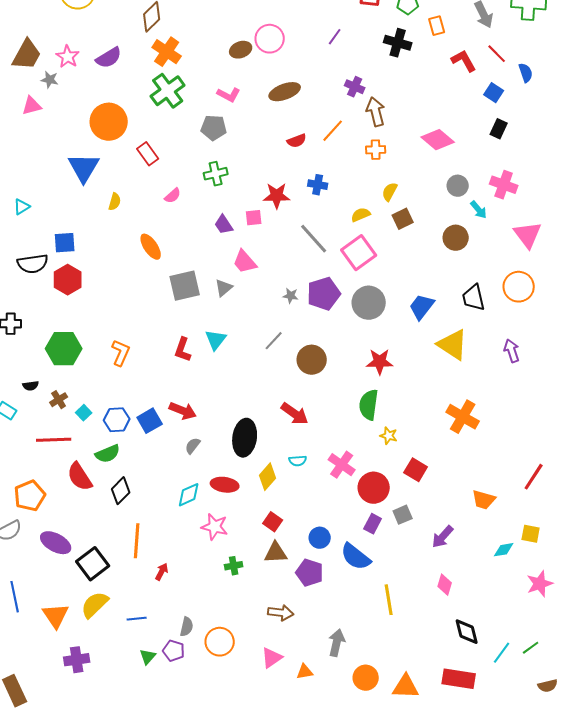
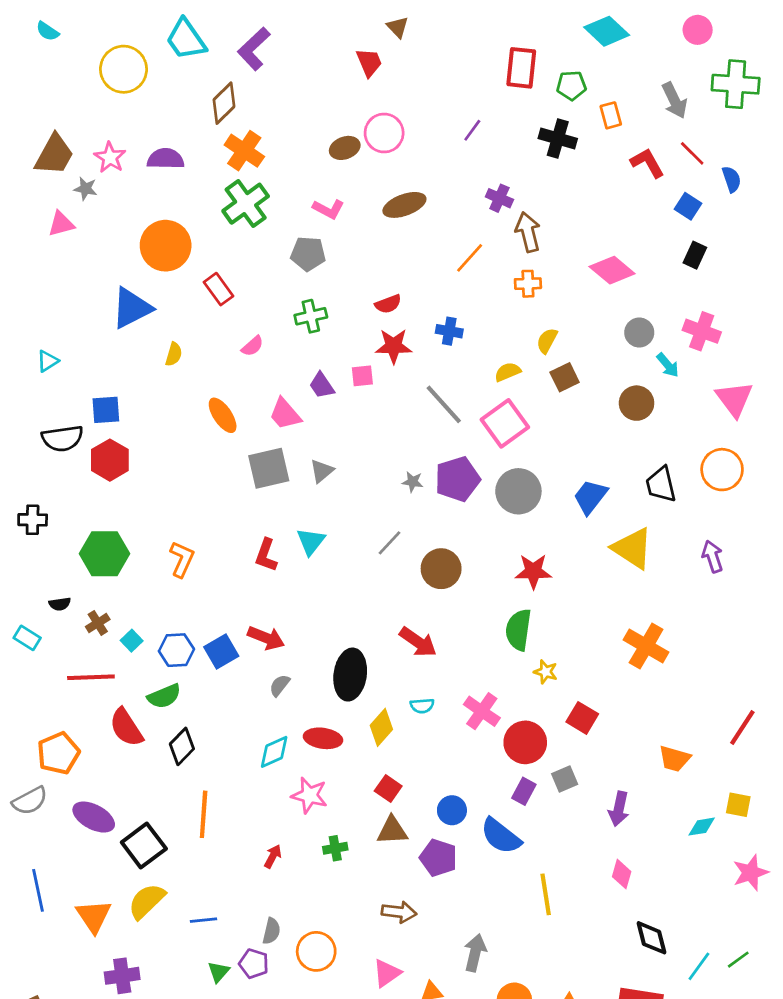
purple semicircle: (109, 58) -> (166, 159), turned -148
red semicircle: (297, 141) -> (388, 304), moved
blue triangle: (84, 168) -> (132, 308), turned 32
pink trapezoid: (245, 262) -> (285, 414), moved
purple arrow: (443, 537) -> (619, 809), turned -30
red arrow: (162, 572) -> (273, 856), moved

